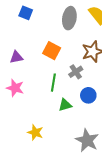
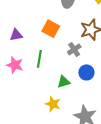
green line: (53, 83) -> (39, 59), moved
yellow star: (35, 132) -> (53, 104), moved

